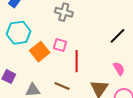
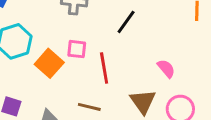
black line: (118, 36) -> (126, 22), moved

